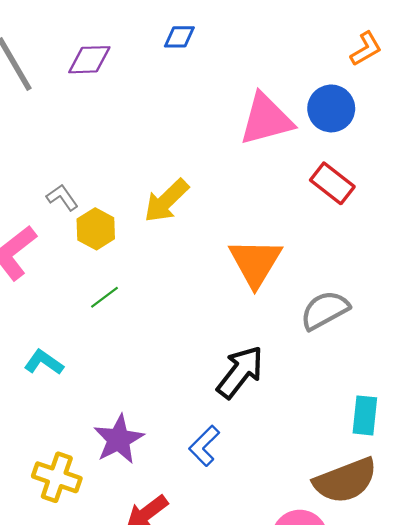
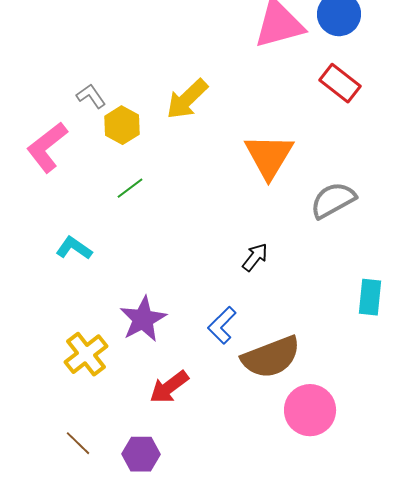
black arrow: (240, 372) -> (255, 257), size x0.6
yellow cross: (57, 477) -> (86, 354), turned 33
brown semicircle: (345, 481) -> (271, 357), moved

